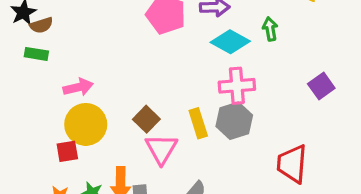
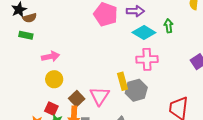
brown square: (146, 119) -> (77, 99), moved
gray hexagon: (234, 121) -> (136, 90), moved
yellow circle: (86, 124) -> (54, 79), size x0.7
red square: (67, 151) -> (51, 109), moved, turned 32

